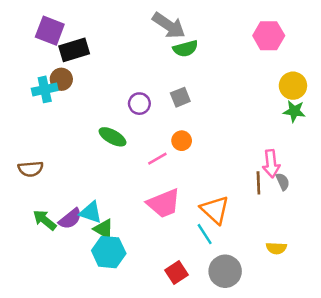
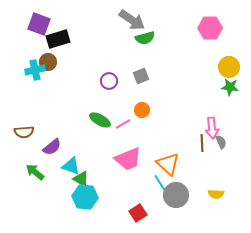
green ellipse: (113, 137) -> (100, 120), moved
purple semicircle: (70, 219) -> (52, 147), moved
gray circle: (225, 271) -> (176, 195), moved

